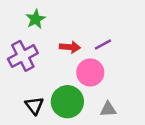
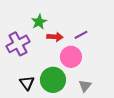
green star: (36, 19) -> (39, 22), moved
gray triangle: (108, 109) -> (85, 86), turned -48

